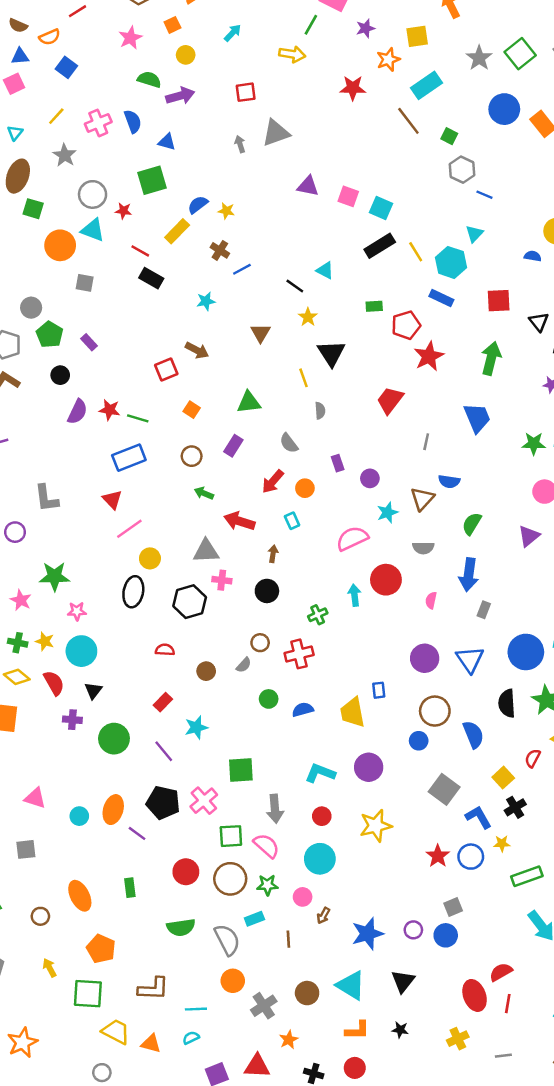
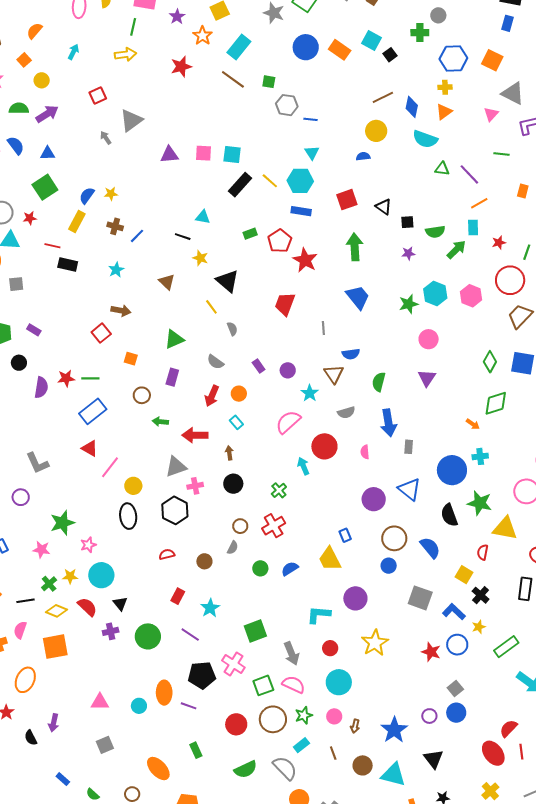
green cross: (18, 643) -> (49, 584), turned -35
brown circle: (307, 993) -> (363, 765), moved

